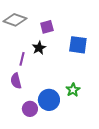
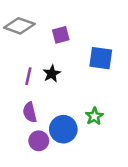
black star: (39, 48) -> (52, 74), moved
purple semicircle: (16, 81) -> (30, 112), moved

